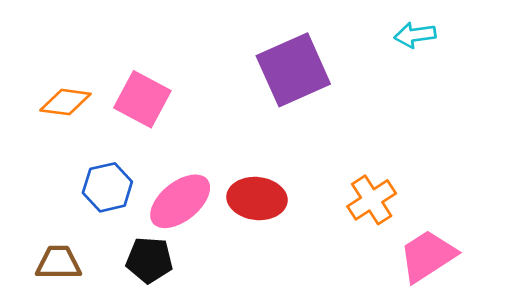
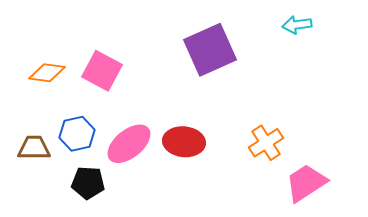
black pentagon: (149, 260) -> (88, 183), moved
brown trapezoid: (58, 263) -> (34, 148), moved

